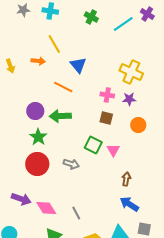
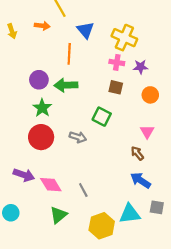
yellow cross: (131, 72) -> (124, 38), moved
orange line: (63, 87) -> (69, 54), turned 66
pink triangle: (113, 150) -> (147, 132), moved
brown arrow: (126, 179) -> (137, 153), turned -48

